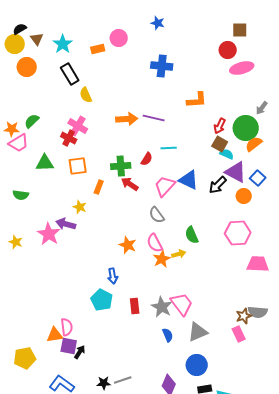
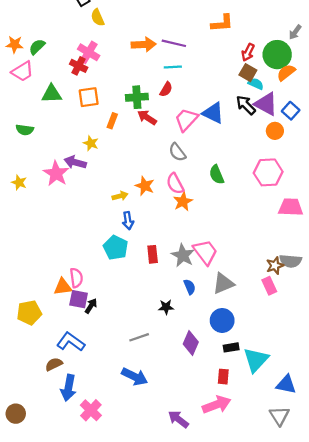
orange star: (12, 129) -> (15, 44), moved
cyan line: (169, 148) -> (173, 67), moved
black arrow: (218, 185) -> (246, 105), moved, turned 90
yellow arrow: (179, 254) -> (120, 196), moved
black star: (104, 383) -> (166, 307), moved

